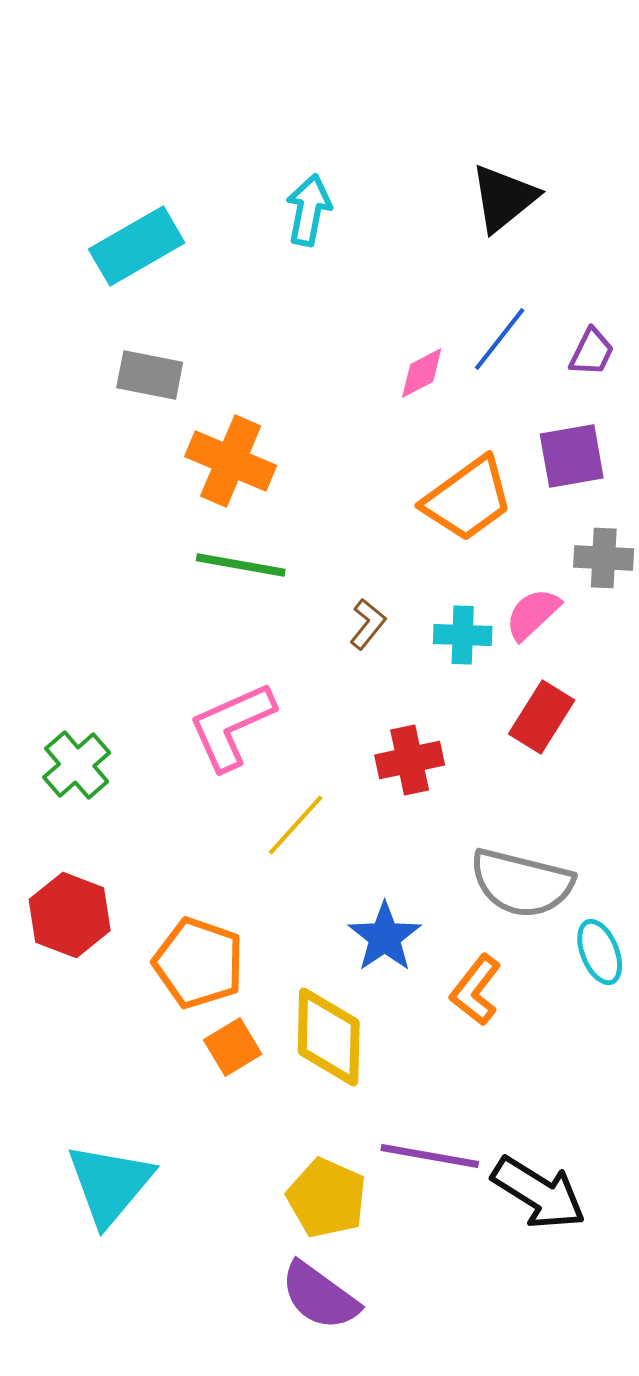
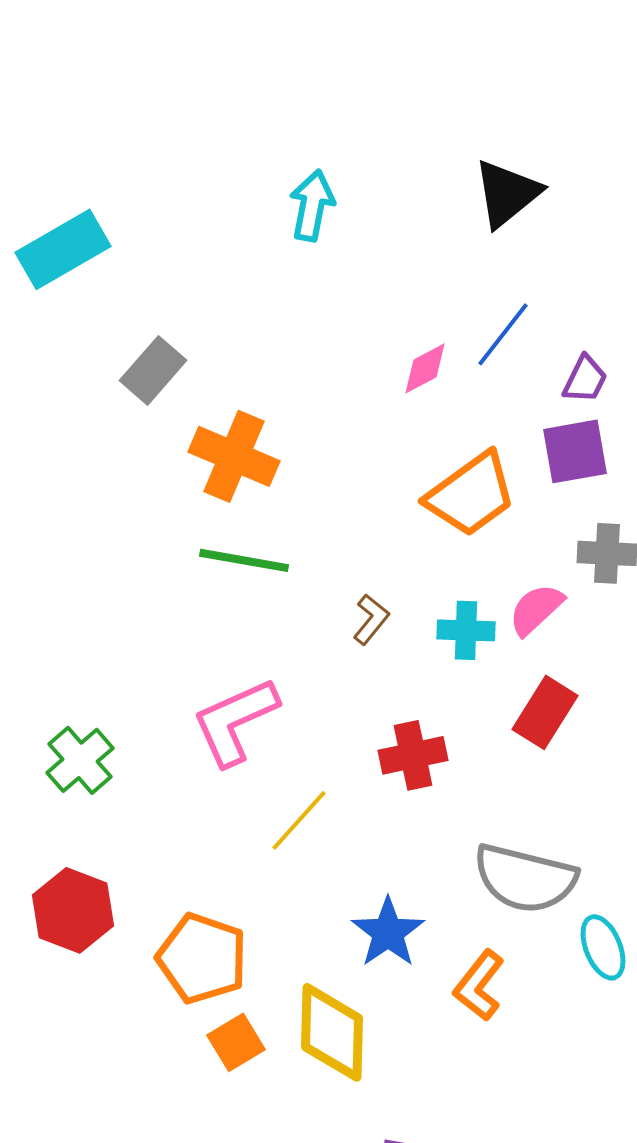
cyan rectangle: (137, 246) -> (63, 249), moved
purple trapezoid: (592, 352) -> (585, 379), moved
gray rectangle: (150, 375) -> (153, 370), turned -60

